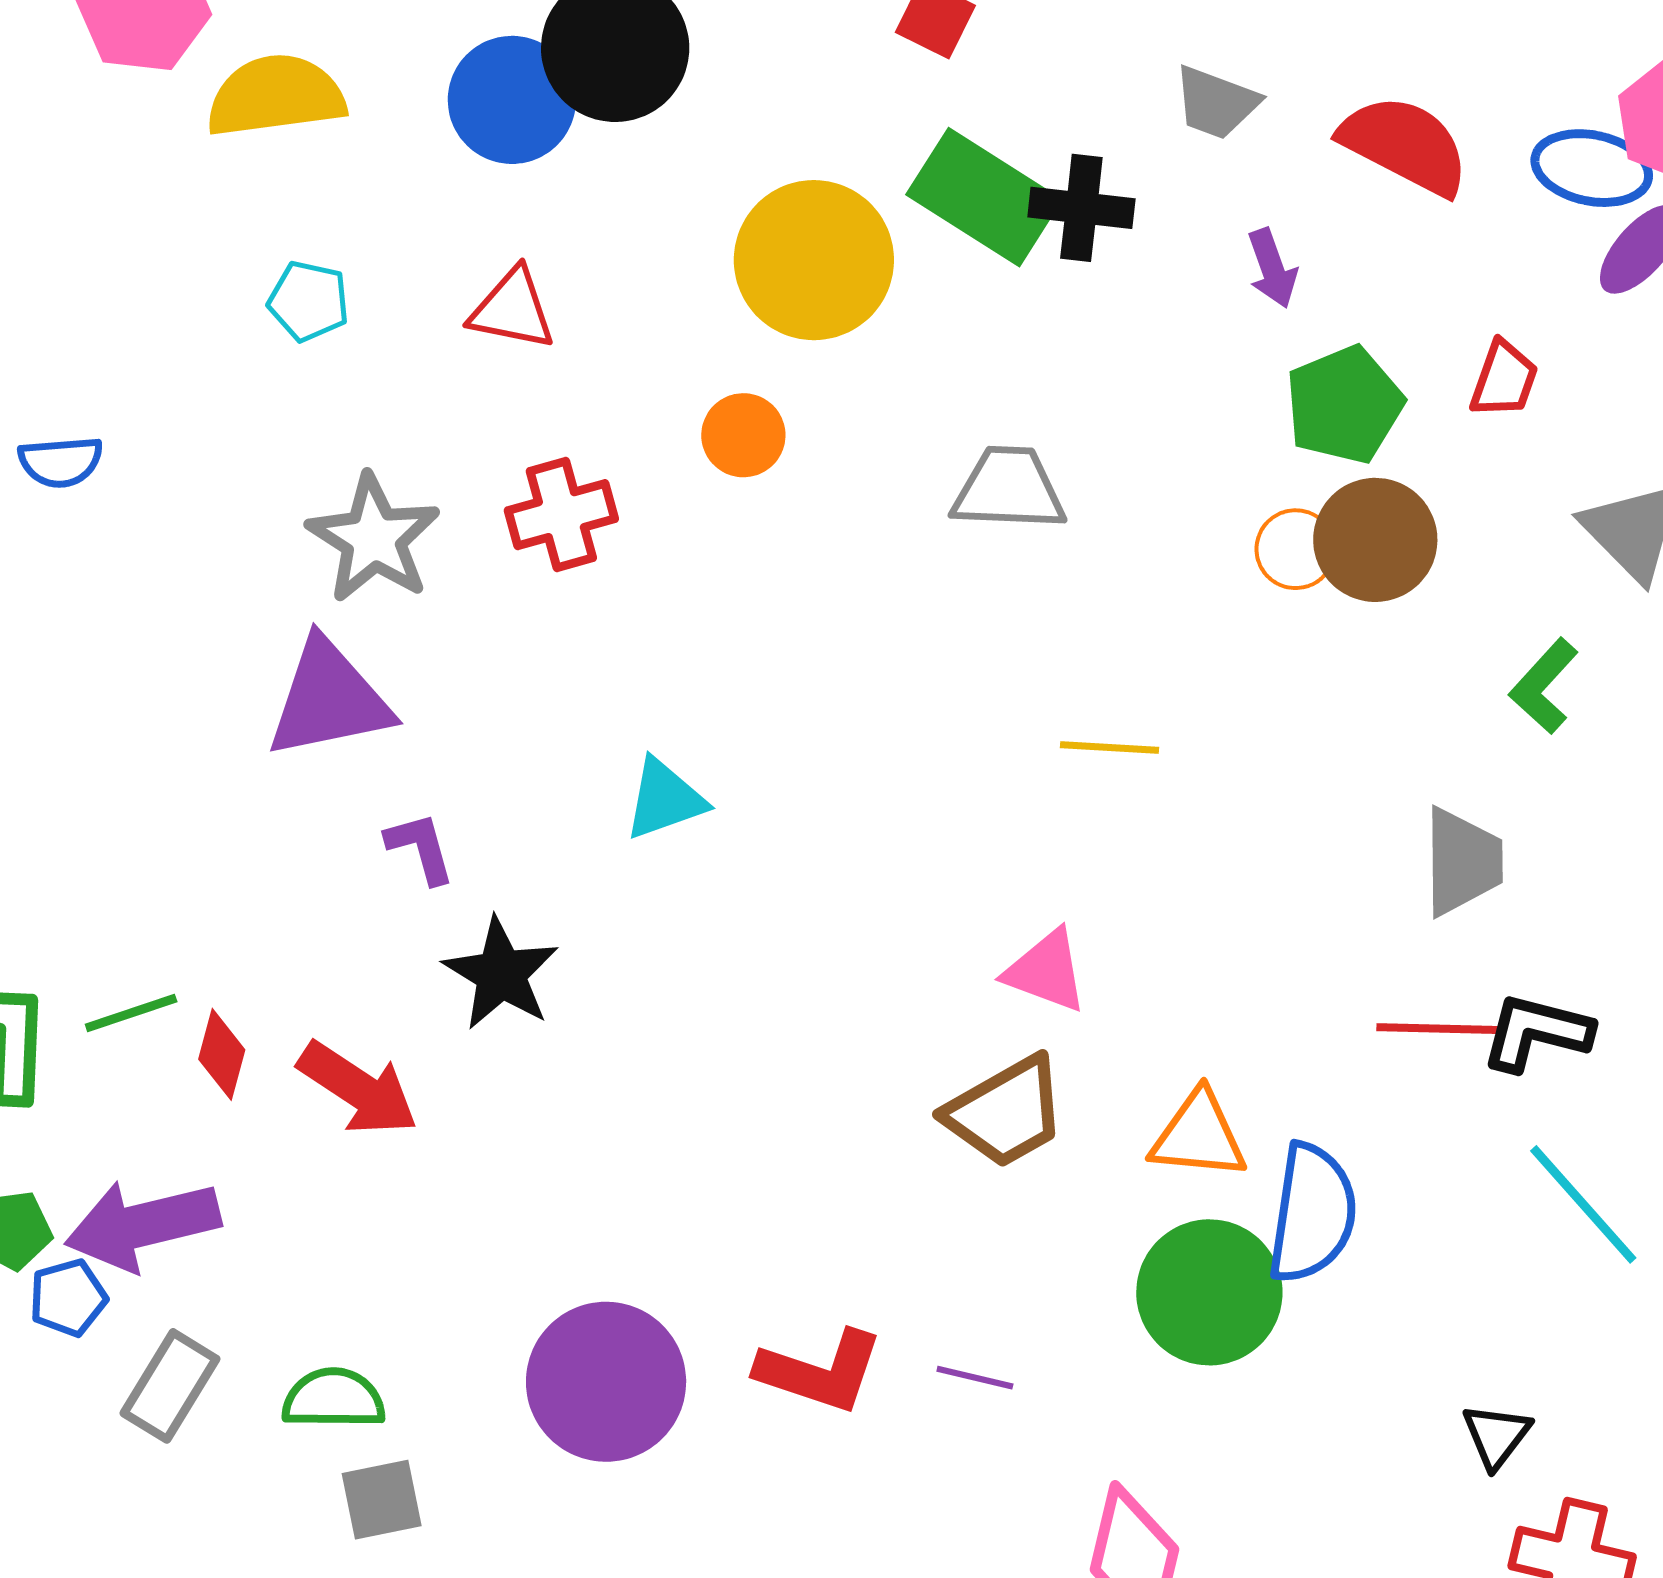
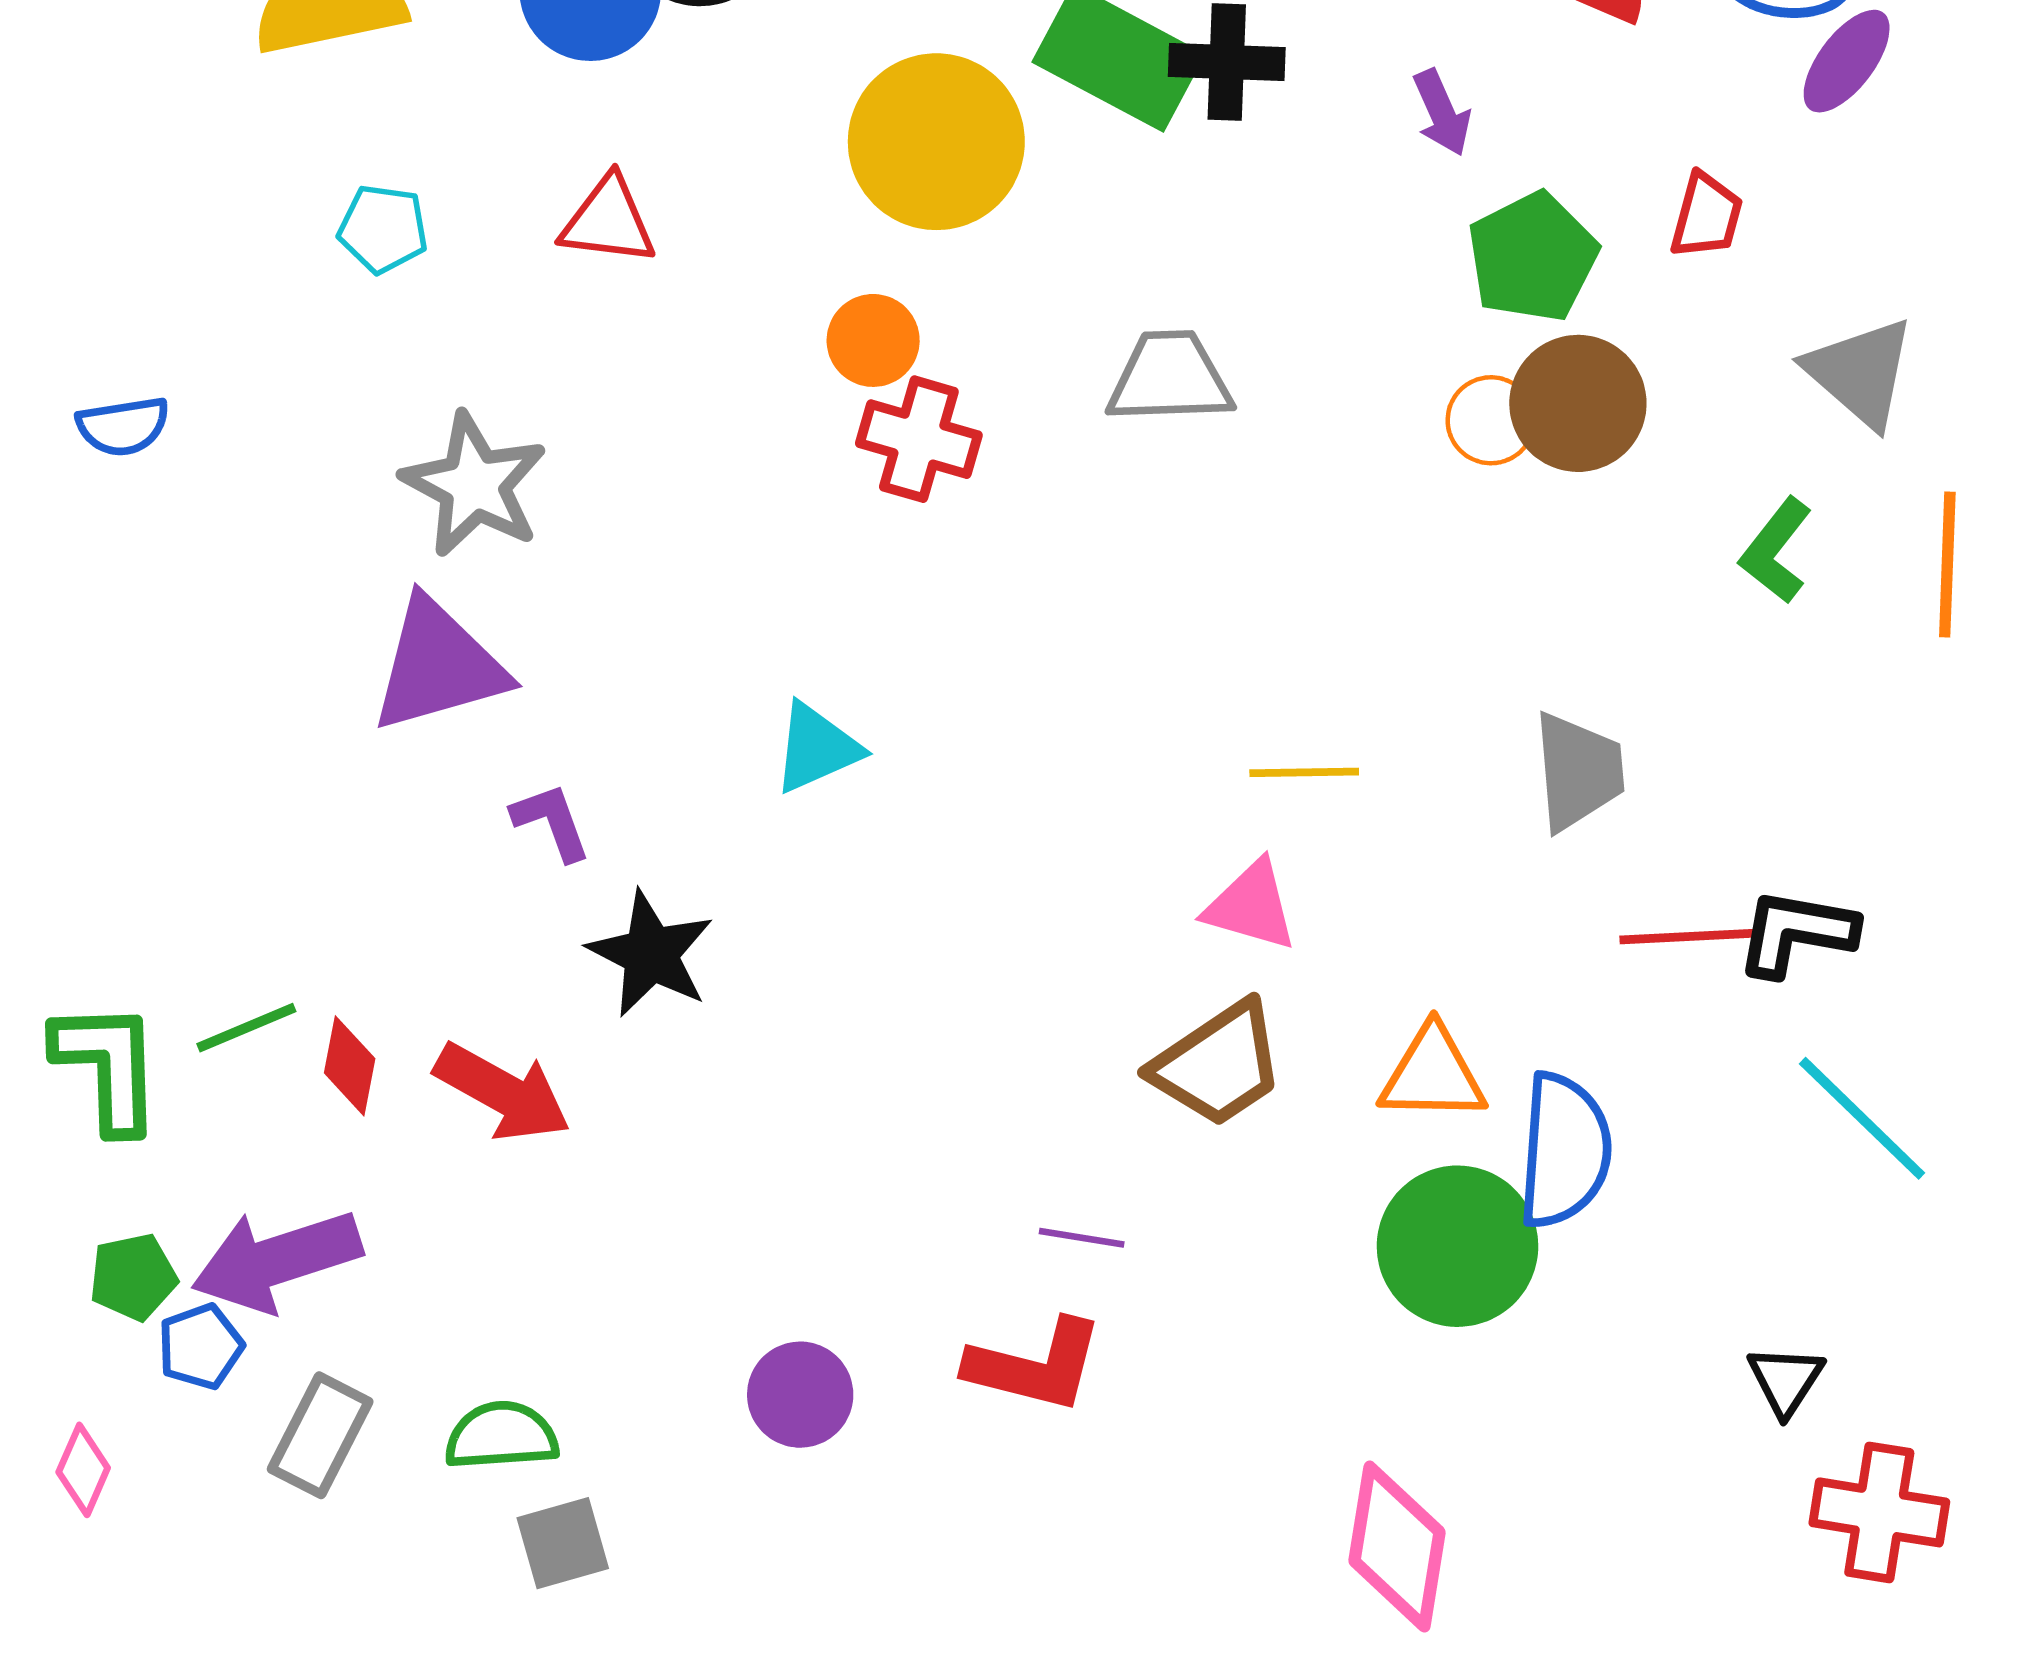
red cross: (561, 515) -> (919, 439), moved, turned 36
yellow line: (1110, 747) -> (1304, 772), moved
gray trapezoid: (1462, 862) -> (1578, 771), moved
purple line: (975, 1378) -> (1082, 1238), moved
purple circle: (606, 1382) -> (800, 1395), size x0.6

